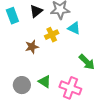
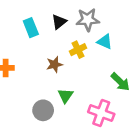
green triangle: (45, 82) -> (65, 96), moved, turned 32

